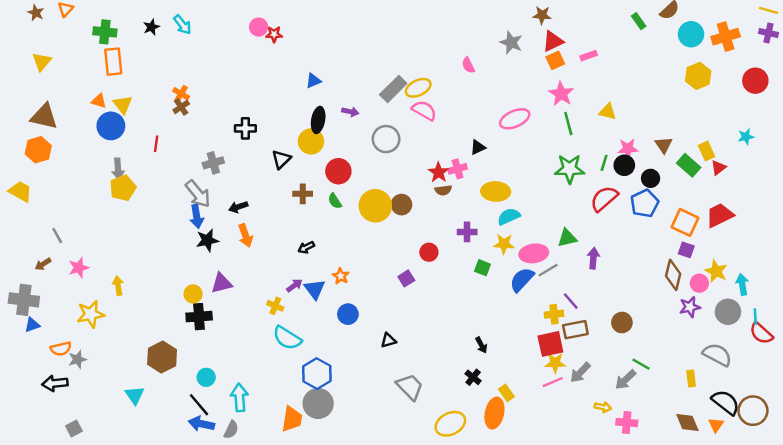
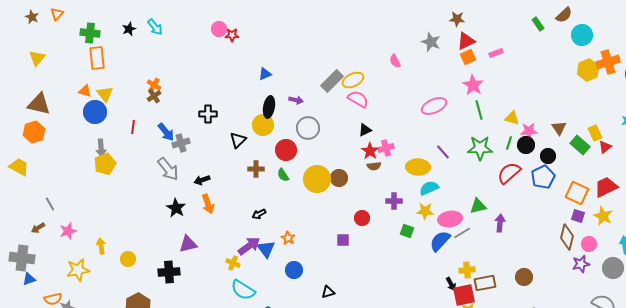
orange cross: (726, 37) -> (608, 62), moved
yellow triangle: (608, 112) -> (512, 118), moved
gray circle: (386, 139) -> (308, 128), moved
black triangle: (478, 147) -> (365, 130), moved
blue arrow: (197, 216) -> (166, 132), moved, turned -30
black star: (207, 240) -> (176, 208), turned -30
yellow star: (716, 271) -> (603, 216), moved
purple square: (406, 278) -> (343, 240), turned 32
purple arrow: (294, 286) -> (249, 246), size x1.6
yellow circle: (193, 294) -> (128, 259), moved
purple line: (571, 301) -> (443, 152), moved
black arrow: (481, 345) -> (451, 284), moved

